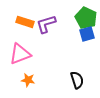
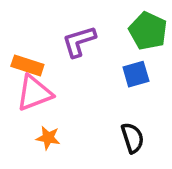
orange rectangle: (25, 22) -> (27, 65), moved
blue square: (87, 34) -> (136, 74), moved

